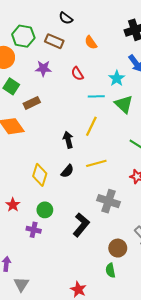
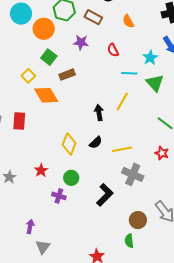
yellow line: (96, 163) -> (122, 149), moved

